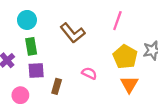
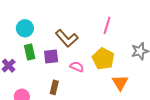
yellow pentagon: (125, 57) -> (103, 59), moved
purple square: (36, 70) -> (51, 57), moved
pink semicircle: (89, 73) -> (77, 67), moved

